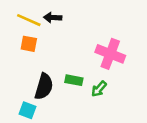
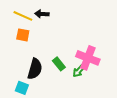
pink cross: (110, 54) -> (88, 58), moved
green rectangle: (74, 80) -> (59, 64), turned 40

